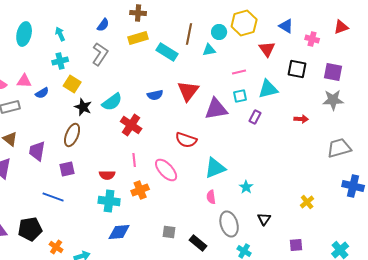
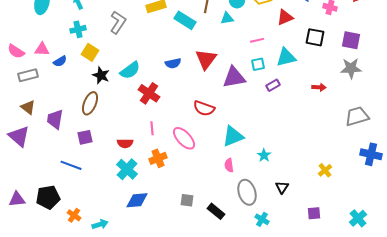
red triangle: (267, 49) -> (285, 17), turned 42
purple rectangle: (255, 117) -> (273, 85), turned 32
cyan cross: (109, 201) -> (127, 169), turned 35

